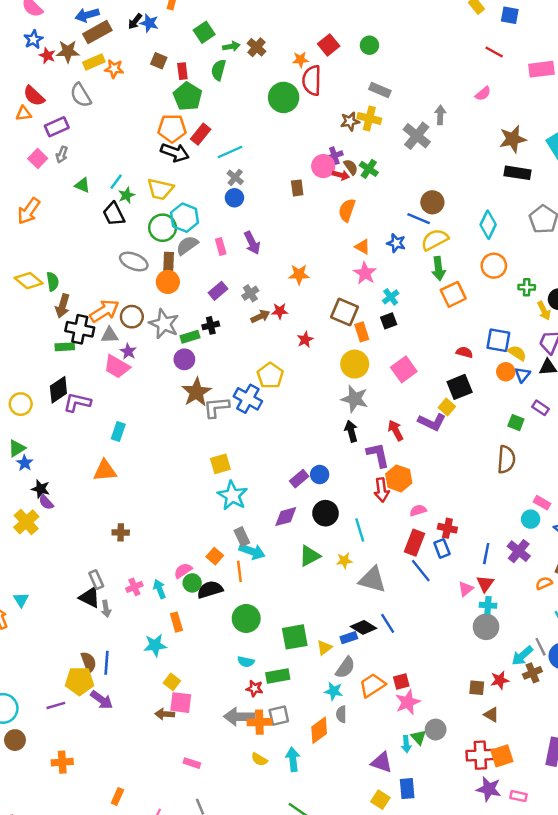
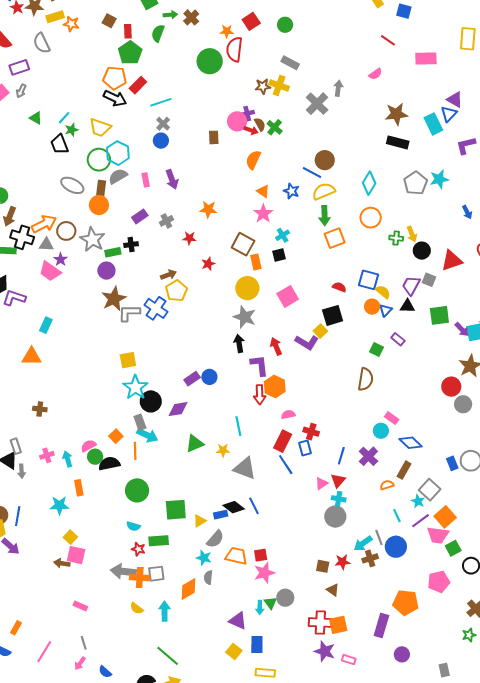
yellow arrow: (544, 311) -> (412, 234), moved
brown arrow: (260, 316) -> (168, 275), moved
black circle: (325, 513) -> (151, 401), moved
orange trapezoid: (372, 685) -> (236, 556), turned 40

